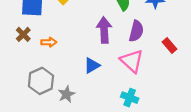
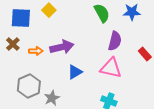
purple arrow: (104, 30) -> (62, 47), moved, turned 80
pink triangle: (132, 61) -> (111, 68), turned -30

